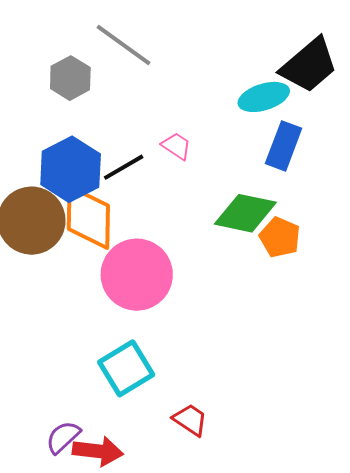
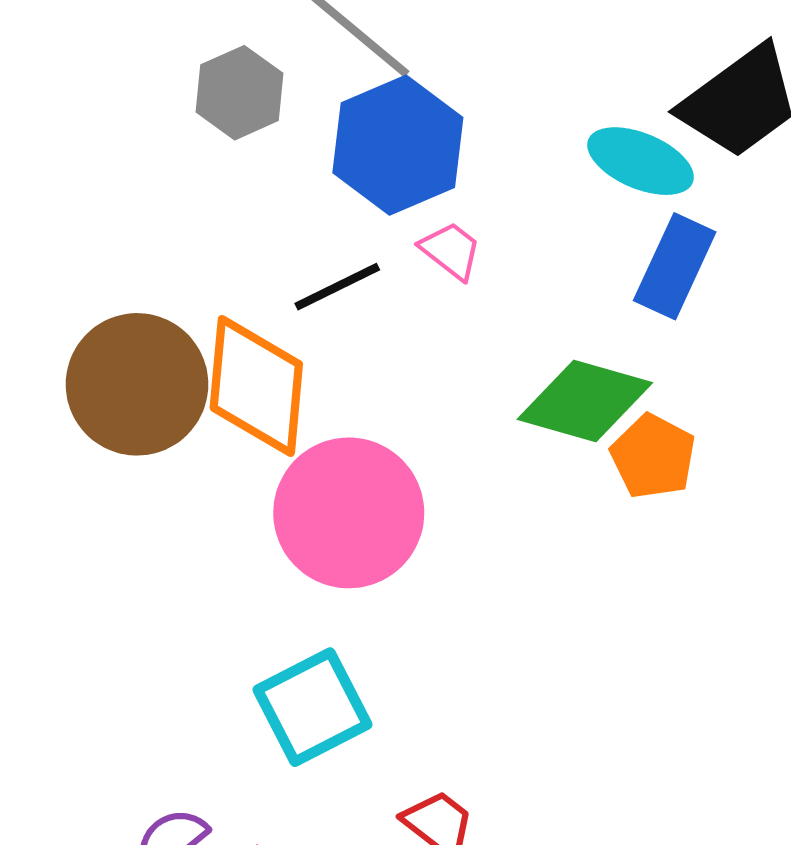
cyan ellipse: (264, 97) -> (641, 161), turned 36
blue hexagon: (71, 169) -> (398, 145), moved

